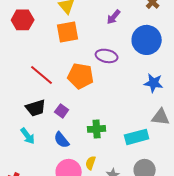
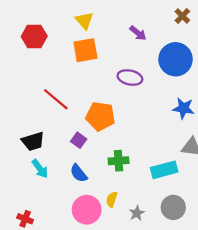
purple arrow: (114, 17) -> (138, 33), turned -91
orange pentagon: (81, 76) -> (100, 116), moved
black trapezoid: (36, 108) -> (33, 141), moved

